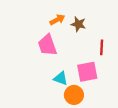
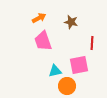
orange arrow: (57, 20) -> (39, 18), moved
cyan triangle: (61, 78) -> (55, 71), turned -32

